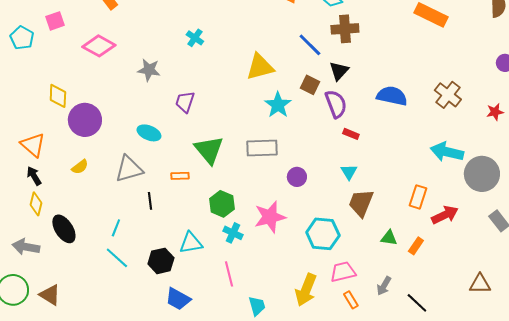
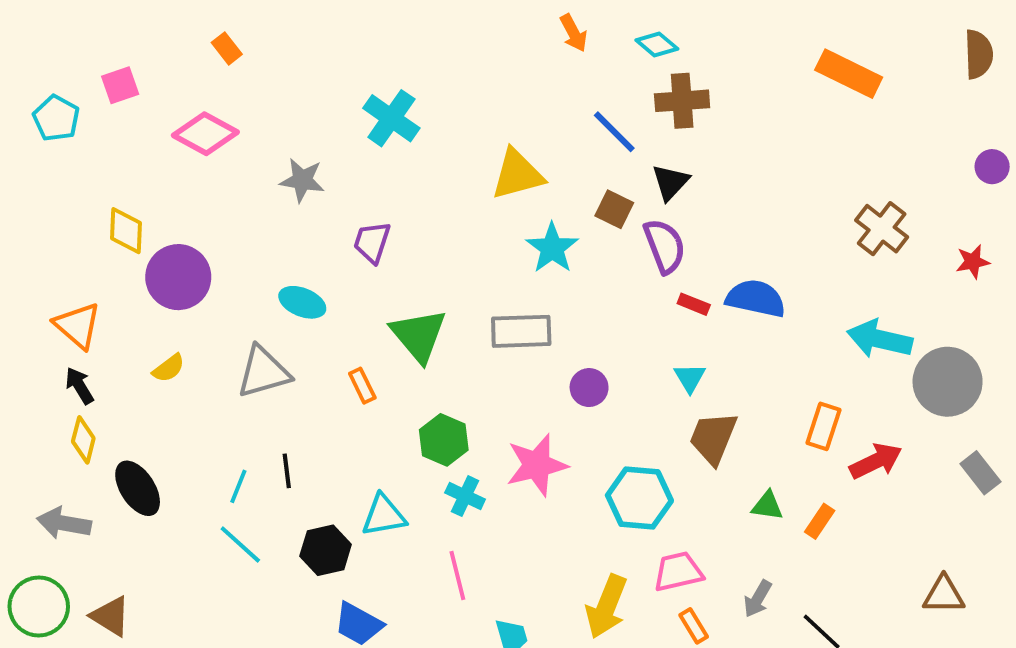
cyan cross: (195, 38) -> (391, 118), size x1.6
blue semicircle: (392, 96) -> (756, 298), moved
orange rectangle: (180, 176) -> (362, 386), turned 66
black line: (150, 201) -> (287, 471), moved

